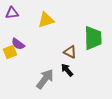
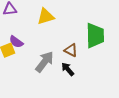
gray arrow: (45, 79) -> (45, 62), moved

